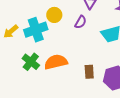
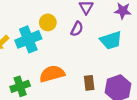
green cross: (31, 62) -> (20, 86), moved, turned 36

